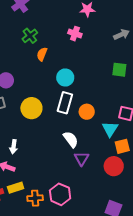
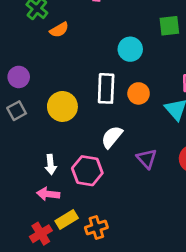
orange semicircle: (42, 54) -> (59, 30), turned -128
cyan circle: (65, 78) -> (130, 49), moved
white semicircle: (71, 139) -> (112, 137), moved, turned -90
pink hexagon: (60, 194) -> (87, 171), moved

